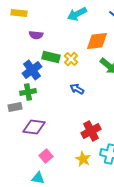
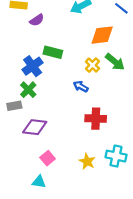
purple semicircle: (36, 35) -> (37, 20), moved, turned -40
yellow cross: (71, 59) -> (92, 65), moved
green cross: (28, 92) -> (28, 90), turned -35
red cross: (91, 131) -> (96, 119), moved, turned 30

